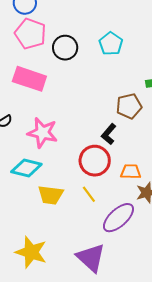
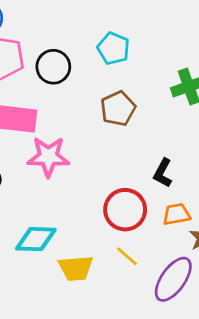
brown pentagon: (129, 106) -> (118, 109), moved
pink star: (42, 133) -> (48, 157), moved
black L-shape: (109, 134) -> (163, 173), moved

